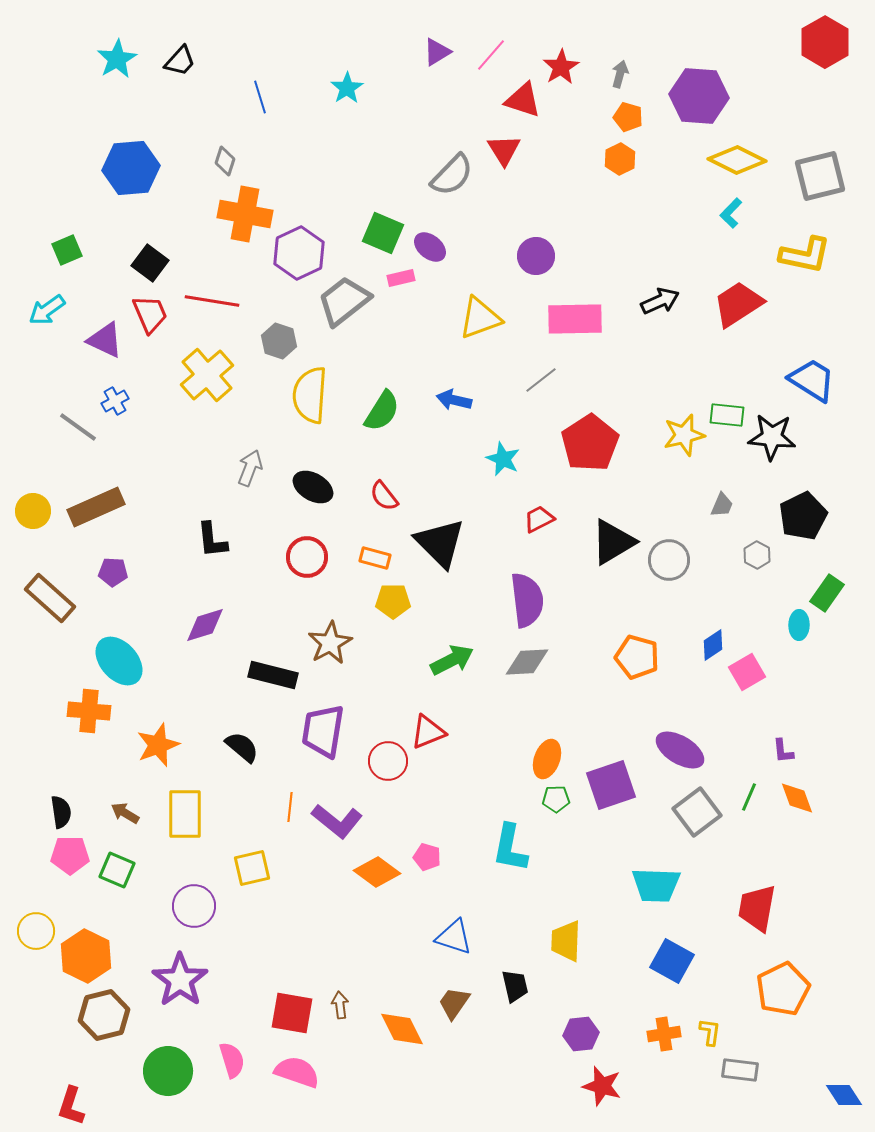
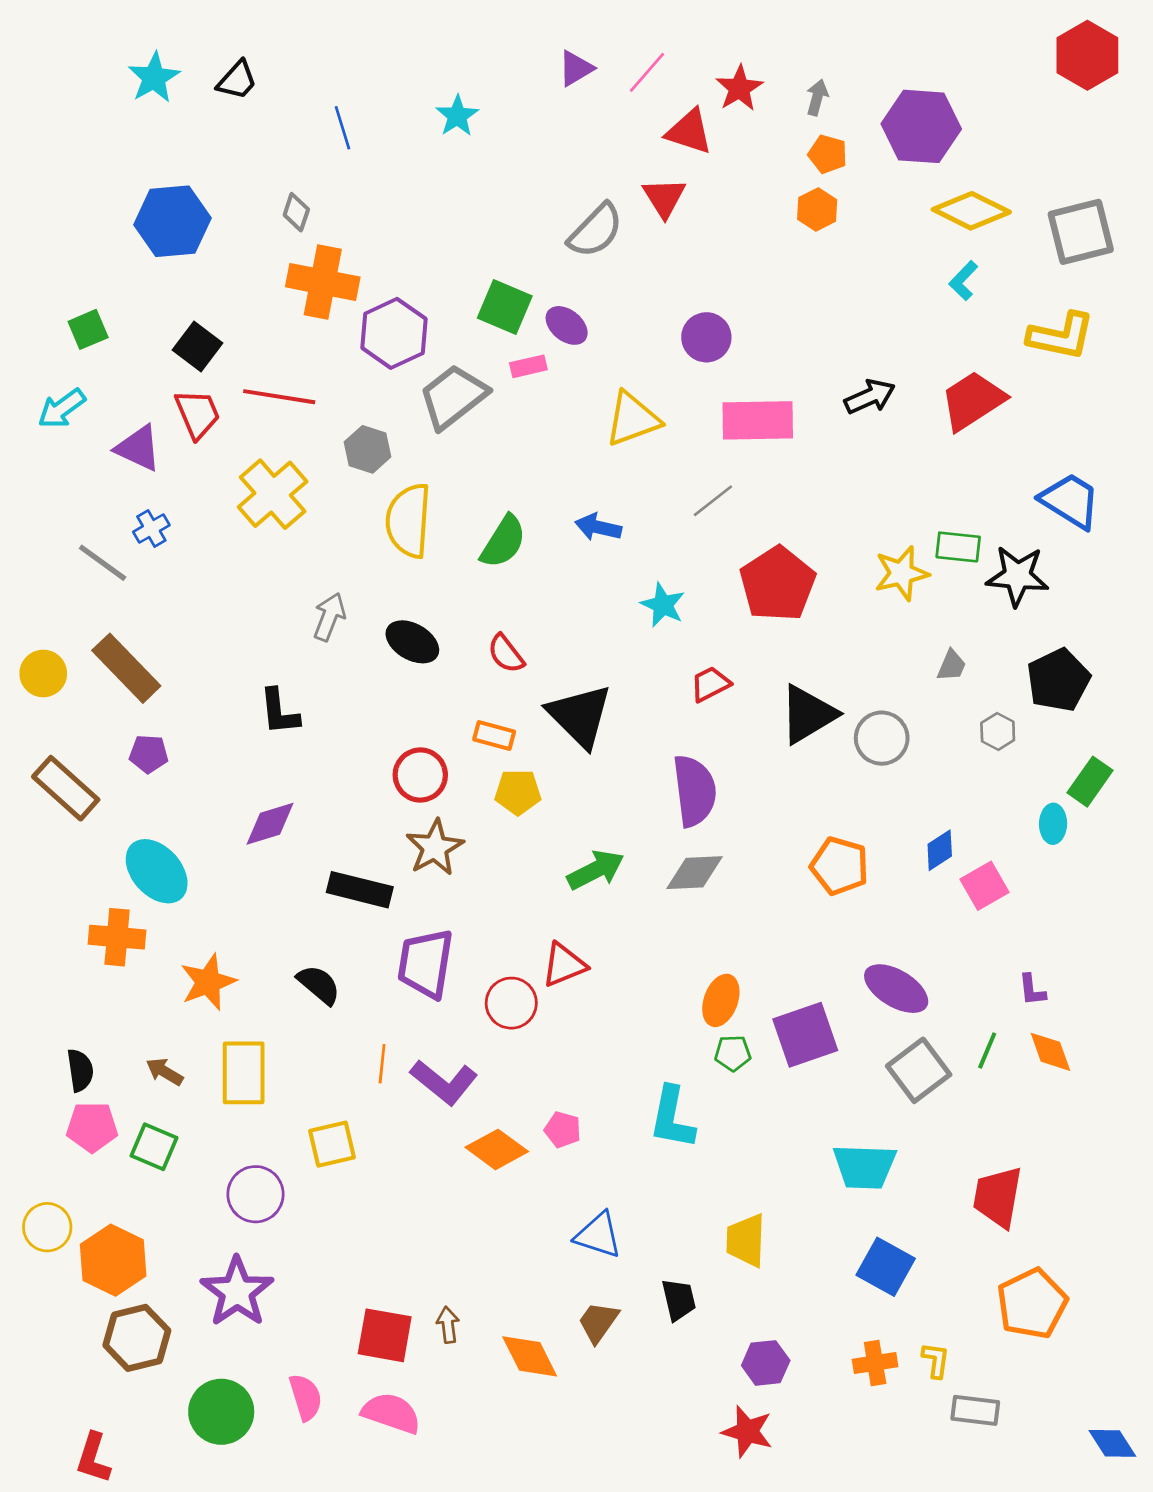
brown rectangle: (96, 507) -> (126, 668), turned 70
red circle: (307, 557) -> (420, 775), moved
red star: (602, 1086) -> (747, 1432), moved

